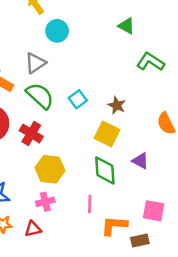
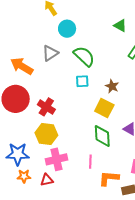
green semicircle: (40, 96) -> (84, 56), moved
cyan square: (78, 99) -> (82, 81), turned 32
yellow hexagon: (50, 169) -> (46, 134), moved
pink cross: (45, 202) -> (56, 159), size x1.5

